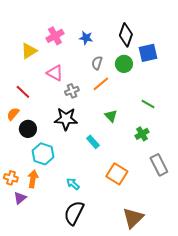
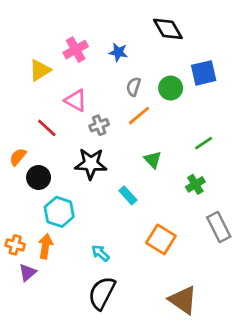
black diamond: (126, 35) -> (168, 29), moved, turned -50
red line: (23, 92) -> (47, 128), moved
green line: (148, 104) -> (204, 143), turned -64
brown triangle: (133, 218) -> (183, 300), turned -40

